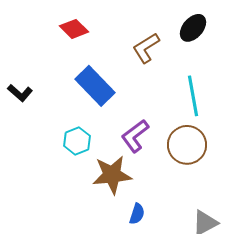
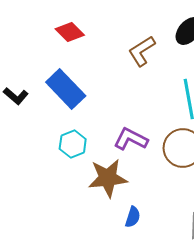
blue rectangle: (95, 86) -> (66, 89), moved
purple L-shape: (135, 136) -> (131, 139), turned 64

